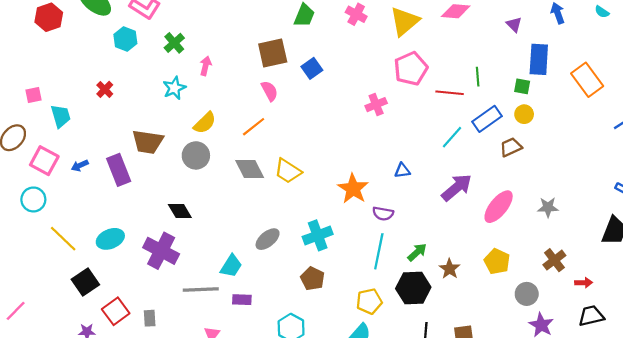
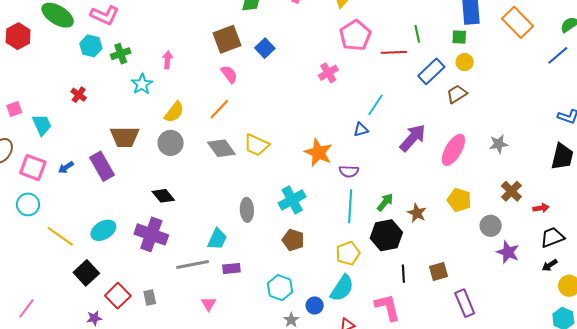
green cross: (174, 43) -> (121, 54), moved, turned 30
cyan line: (452, 137) -> (376, 105), moved
gray ellipse: (268, 239) -> (247, 210), turned -45

